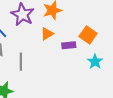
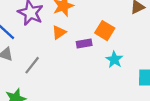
gray line: (21, 62) -> (32, 65), turned 42

